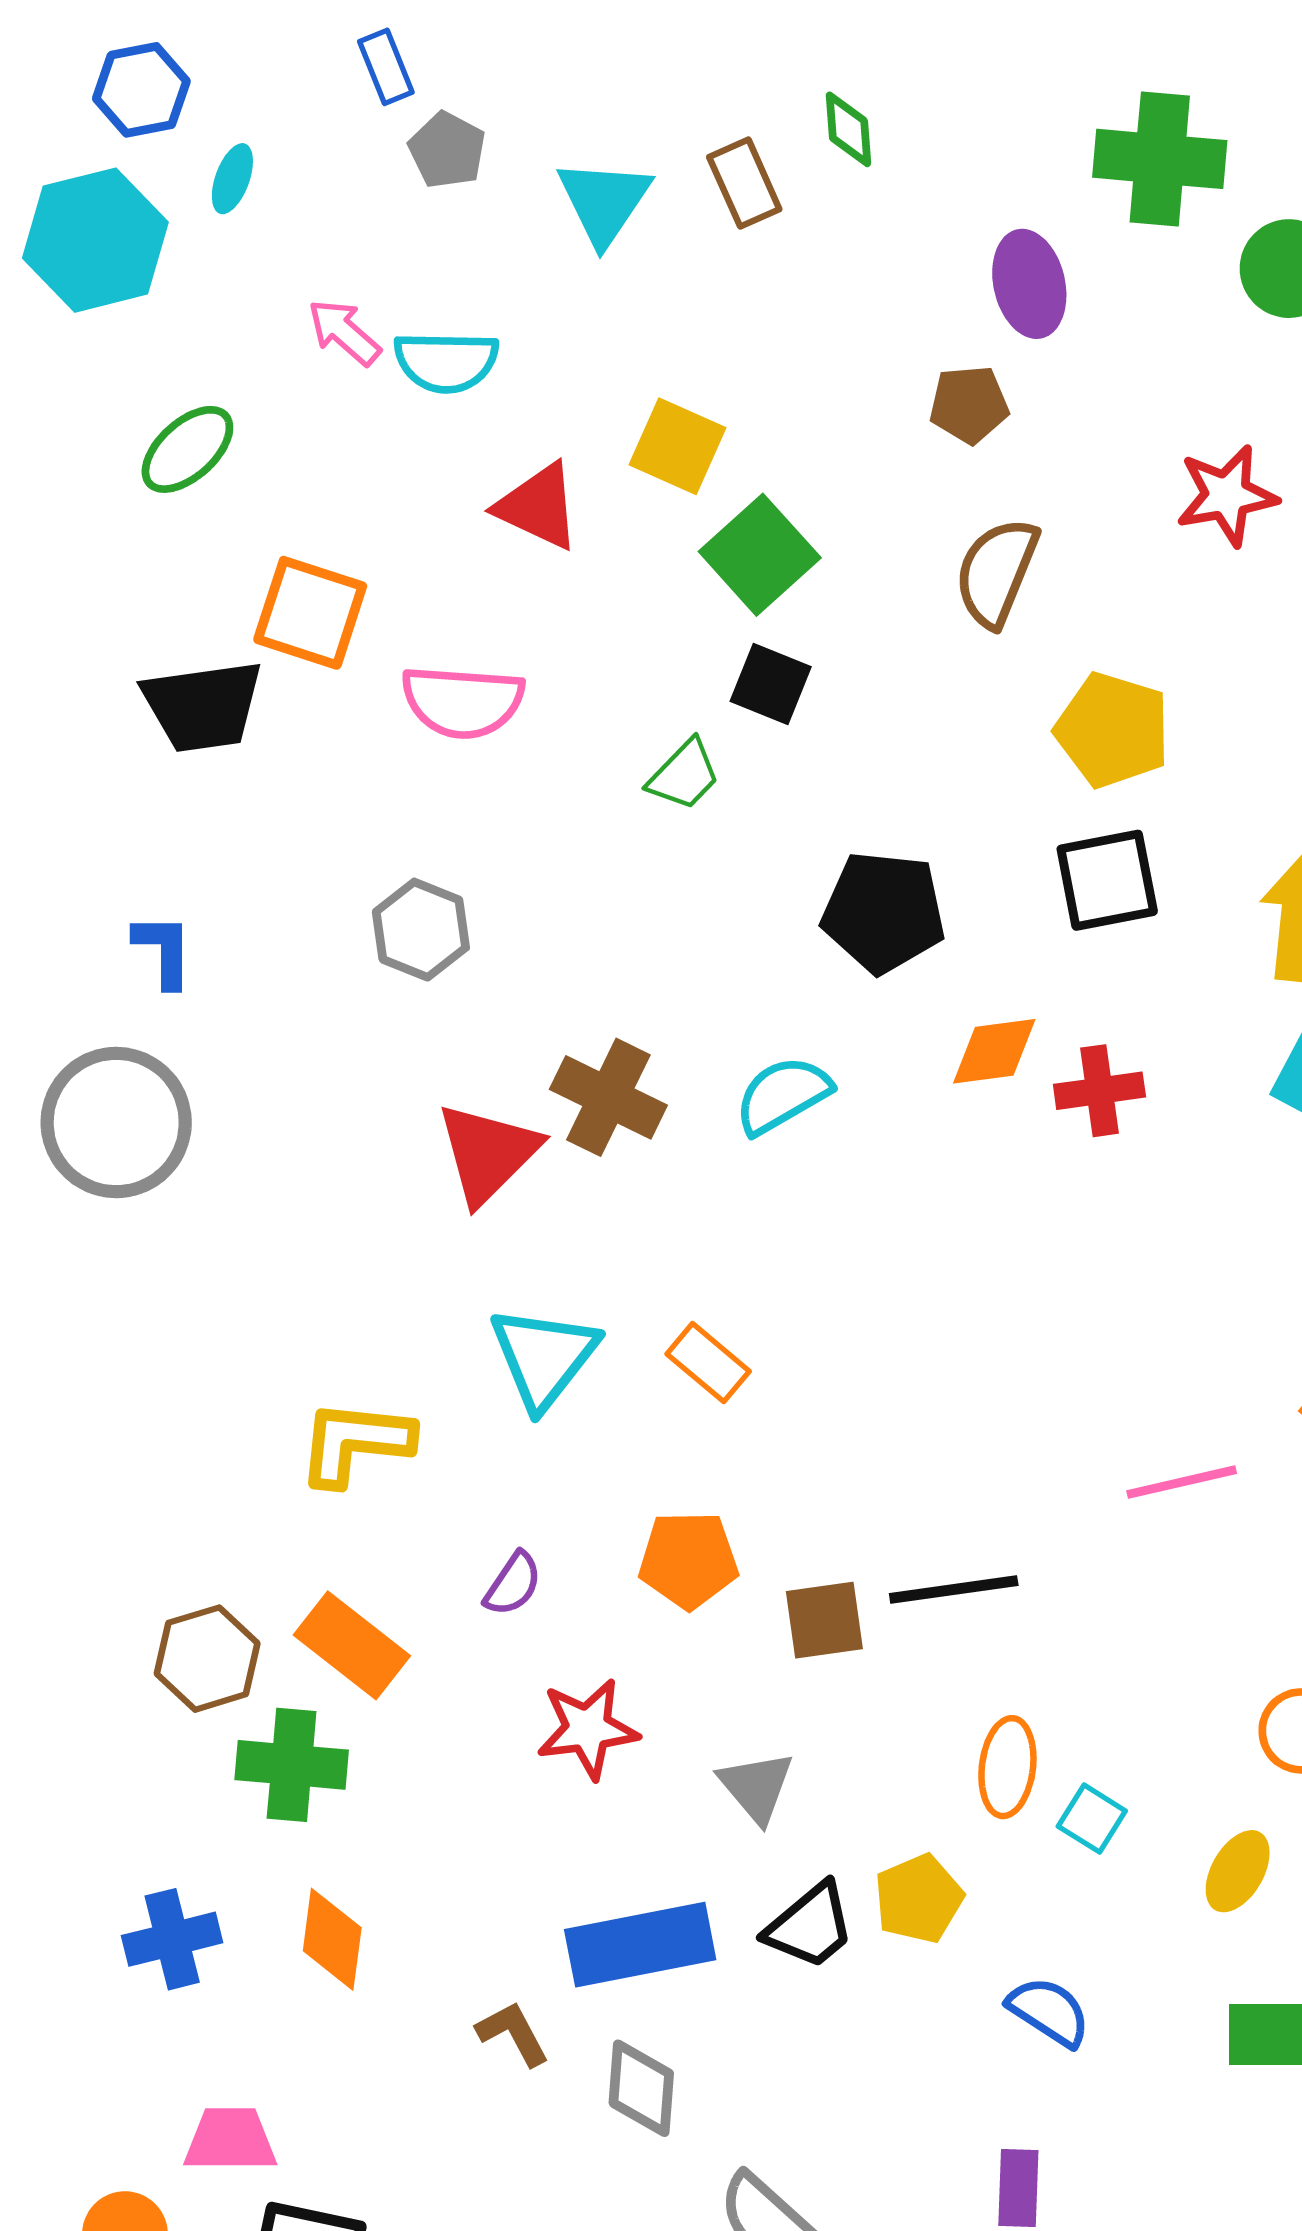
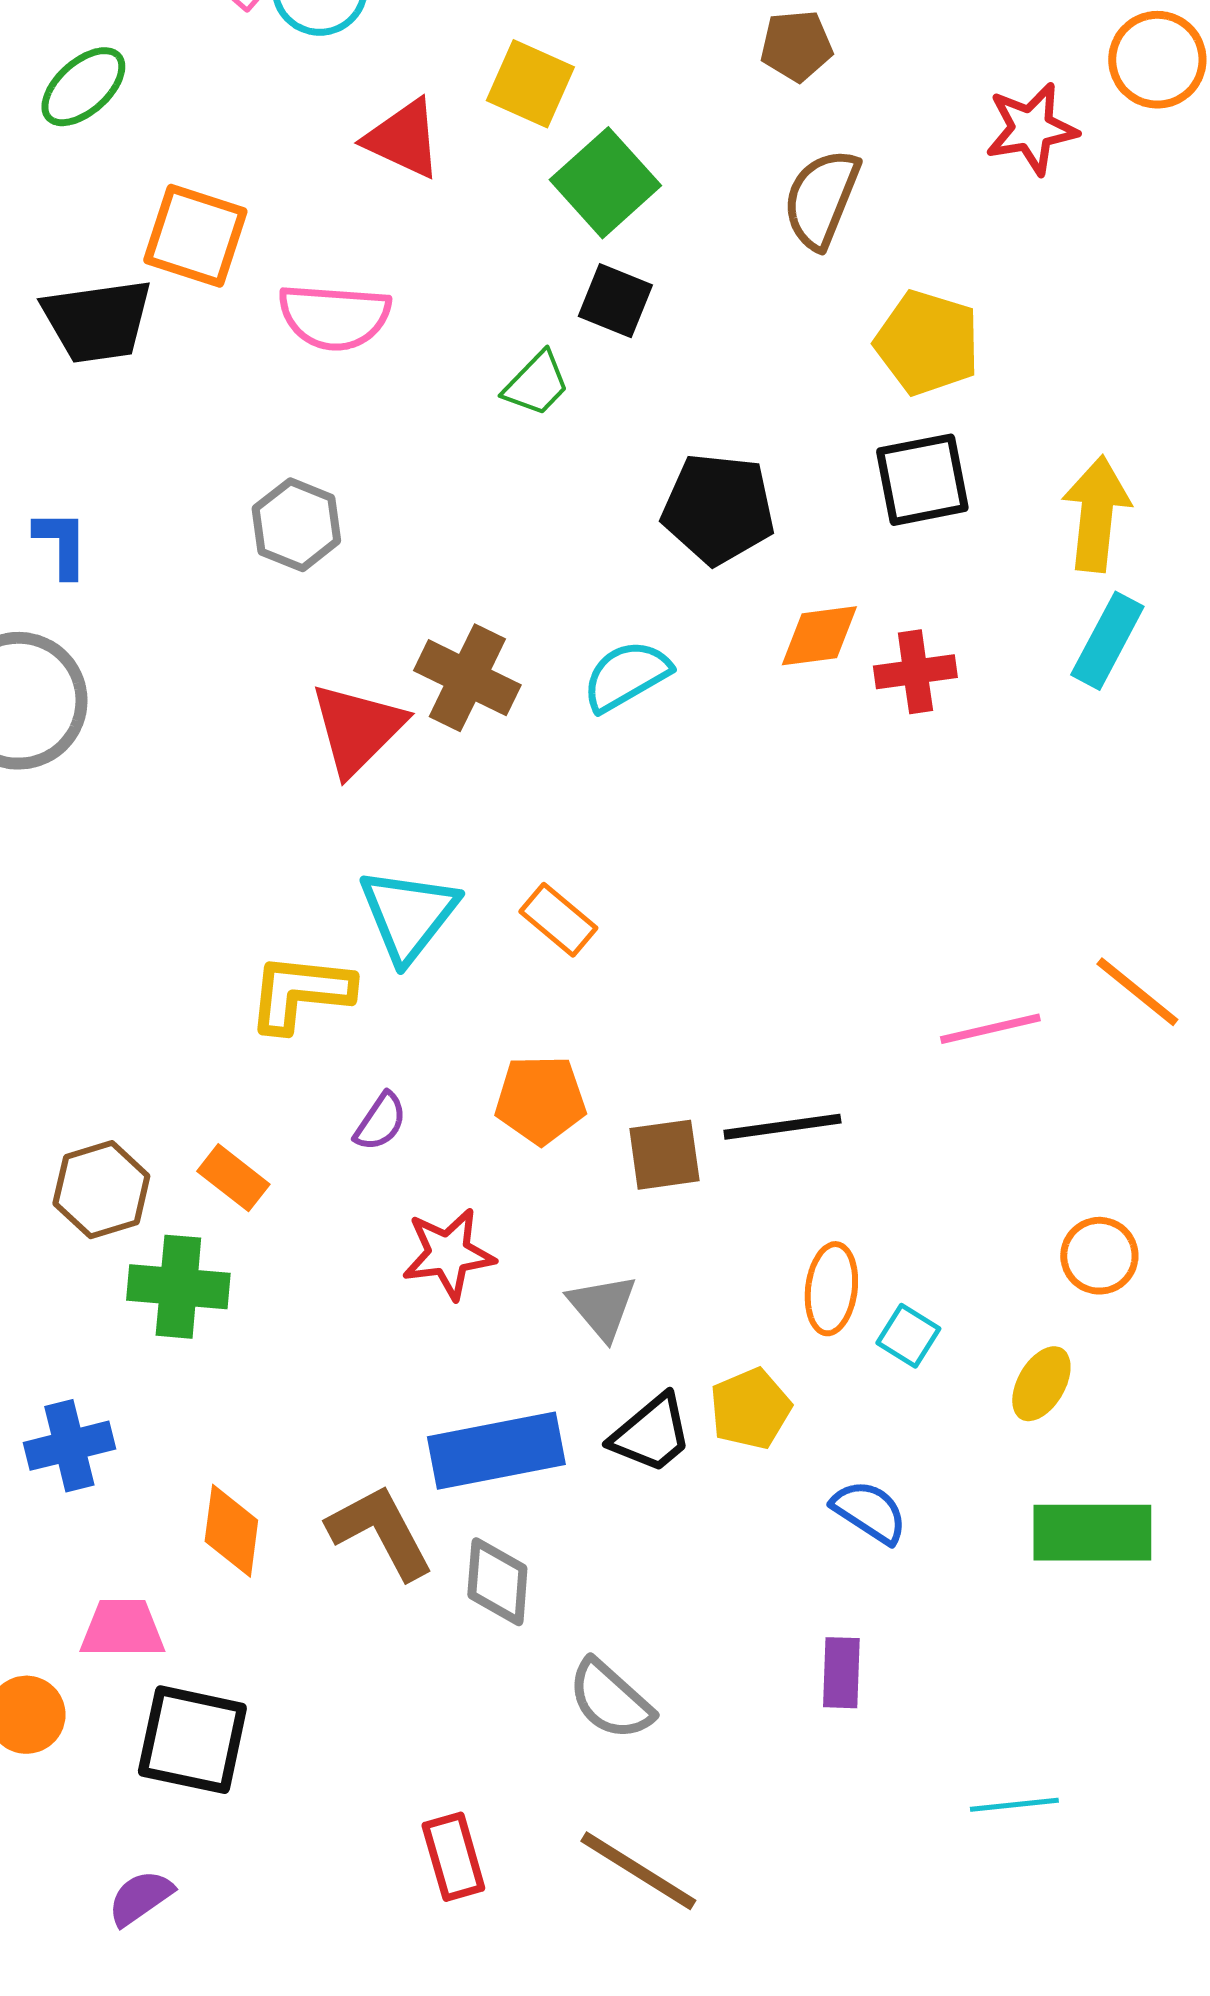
yellow L-shape: (355, 1443) -> (300, 993), moved
orange rectangle: (352, 1645) -> (233, 1178), size x0.7
orange diamond: (332, 1939) -> (231, 1531), moved
brown L-shape: (513, 2033) -> (380, 1532), size x1.6

